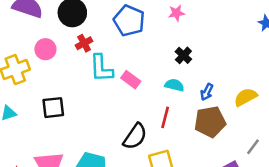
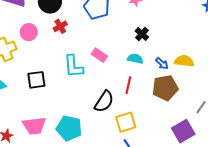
cyan L-shape: (101, 68) -> (73, 66), moved
blue arrow: (207, 92) -> (162, 63), turned -72
yellow semicircle: (246, 97) -> (184, 61), moved, turned 36

